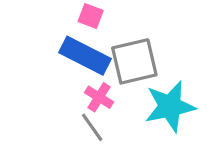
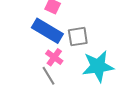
gray square: (134, 61) -> (78, 37), size x0.7

